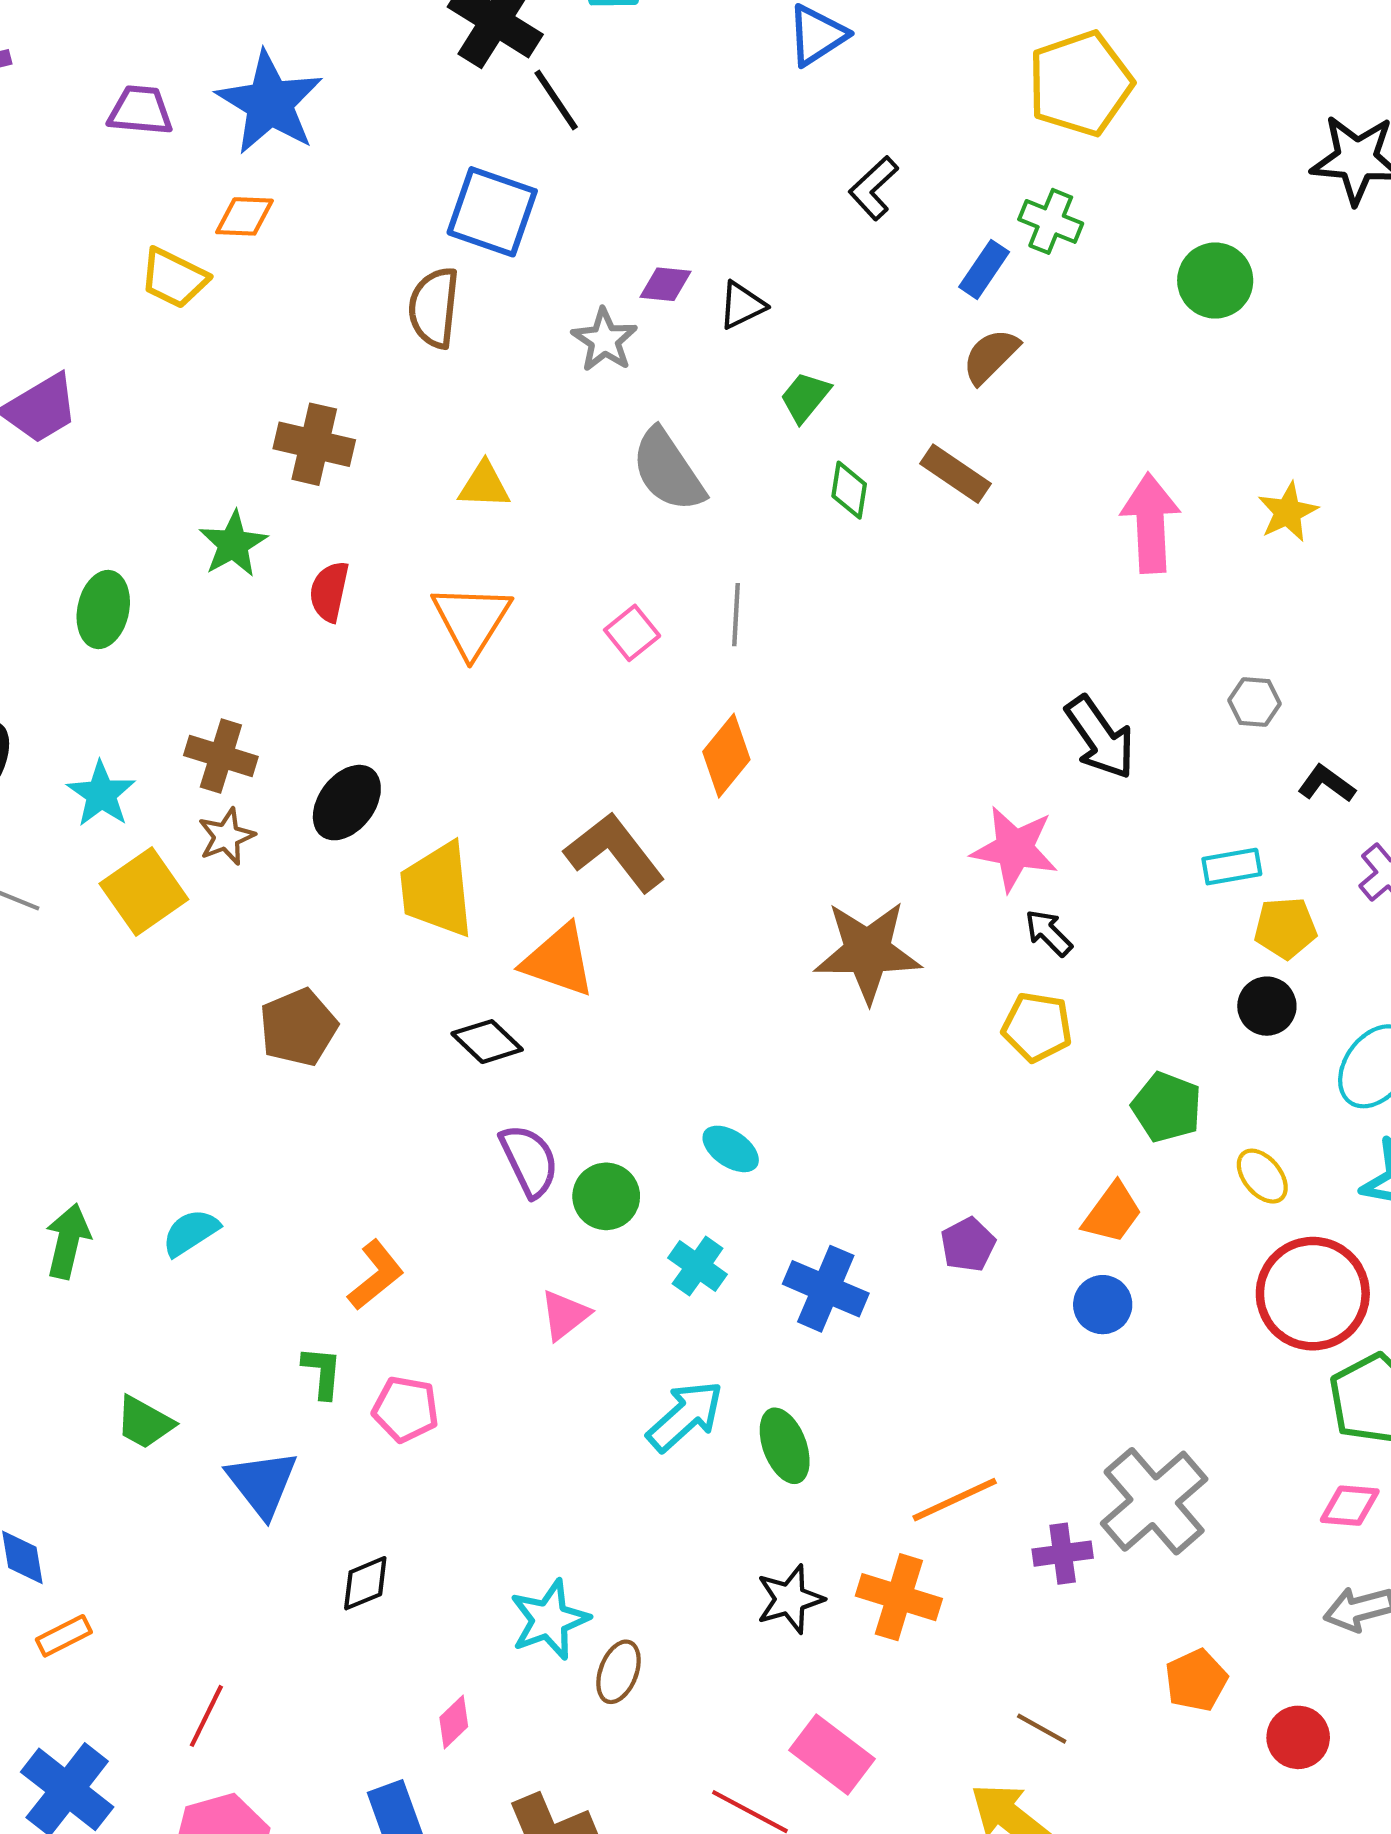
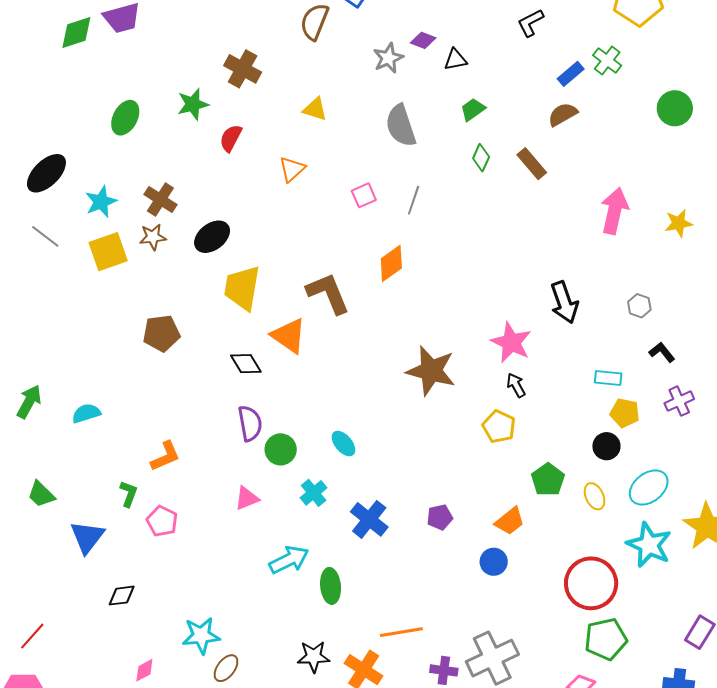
orange triangle: (471, 620) -> (292, 169), size x0.7
yellow ellipse: (1262, 1176) -> (595, 496), moved

